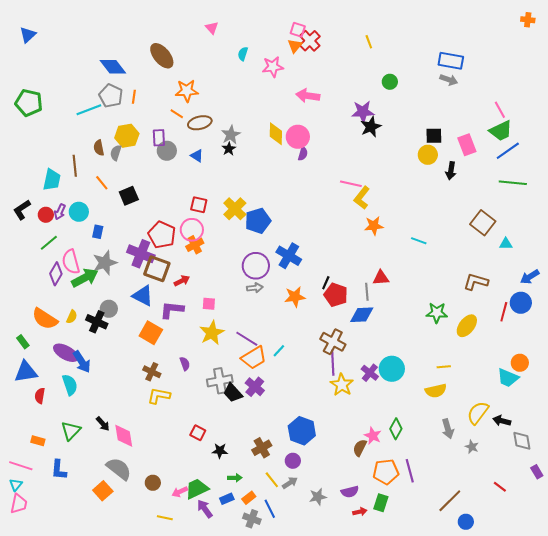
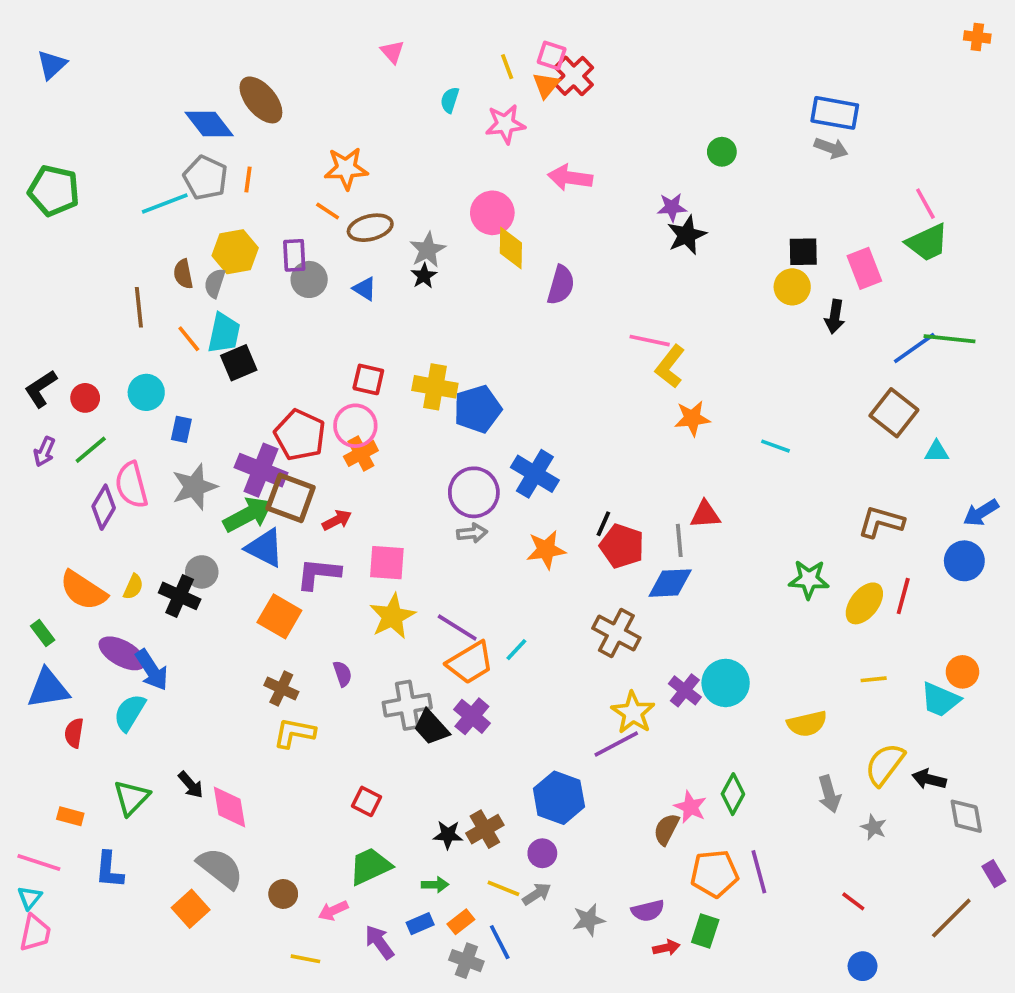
yellow line: (369, 42) -> (507, 67), moved
brown ellipse: (162, 56) -> (261, 100), moved
purple star: (363, 112) -> (672, 207), size x0.7
pink circle: (298, 137) -> (492, 213), moved
blue line: (508, 151) -> (914, 348), moved
purple semicircle: (303, 154) -> (561, 285), size x1.5
cyan trapezoid: (52, 180) -> (224, 333), moved
yellow cross: (235, 209) -> (435, 387), turned -35
purple arrow: (60, 212) -> (44, 452), moved
green arrow: (85, 278) -> (248, 515), moved
pink square: (209, 304) -> (387, 563), size x1.5
red line: (504, 312) -> (903, 596), moved
purple line: (333, 363) -> (616, 744), moved, turned 65
yellow line: (444, 367) -> (874, 679), moved
cyan semicircle: (70, 385) -> (130, 713), turned -130
black star: (220, 451) -> (448, 835), moved
yellow line: (272, 480) -> (503, 888), turned -30
red line: (500, 487) -> (853, 901), moved
green trapezoid: (197, 489) -> (370, 866), moved
brown line: (450, 501) -> (951, 918), moved

